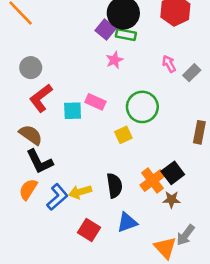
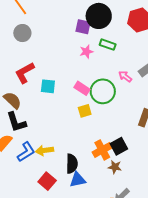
purple square: (106, 30) -> (83, 27), turned -35
green rectangle: (126, 35) -> (108, 45), moved
pink arrow: (169, 64) -> (125, 76), moved, turned -32
gray circle: (31, 68) -> (22, 33), moved
pink rectangle: (95, 102) -> (82, 88), moved
black semicircle: (114, 186) -> (72, 164), moved

